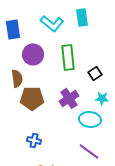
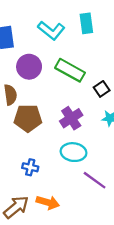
green rectangle: (68, 57) -> (70, 70), turned -55
cyan ellipse: (90, 119) -> (74, 152), moved

